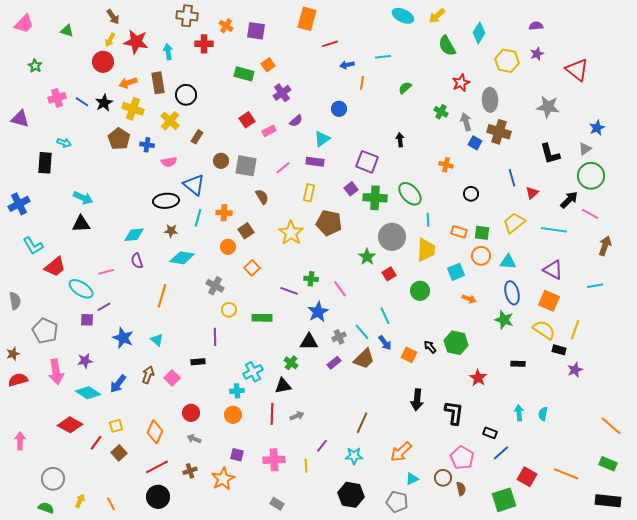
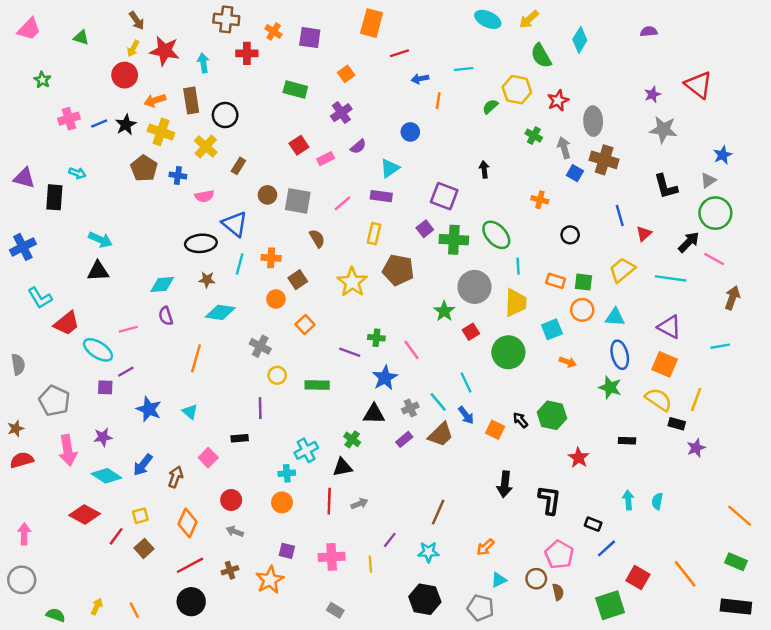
purple star: (537, 54) -> (652, 94), moved
yellow hexagon: (507, 61) -> (517, 90), moved
orange square: (268, 65) -> (346, 74), moved
blue line: (82, 102) -> (99, 123), turned -56
purple triangle: (20, 119) -> (24, 178), moved
green circle: (420, 291) -> (508, 352), size x1.4
brown arrow: (148, 375) -> (175, 477), moved
orange arrow: (401, 452) -> (485, 547), size x0.7
orange line: (566, 474) -> (685, 574), turned 30
gray circle: (53, 479) -> (22, 580), moved

